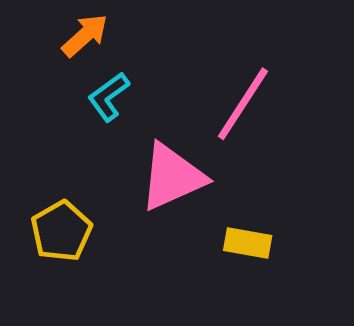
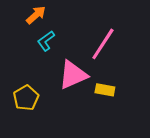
yellow rectangle: (248, 243) -> (105, 90), moved

